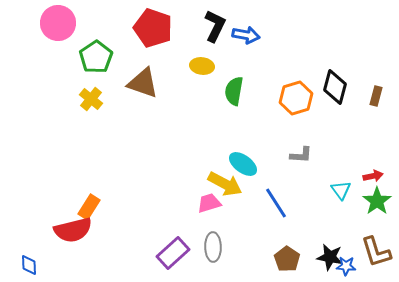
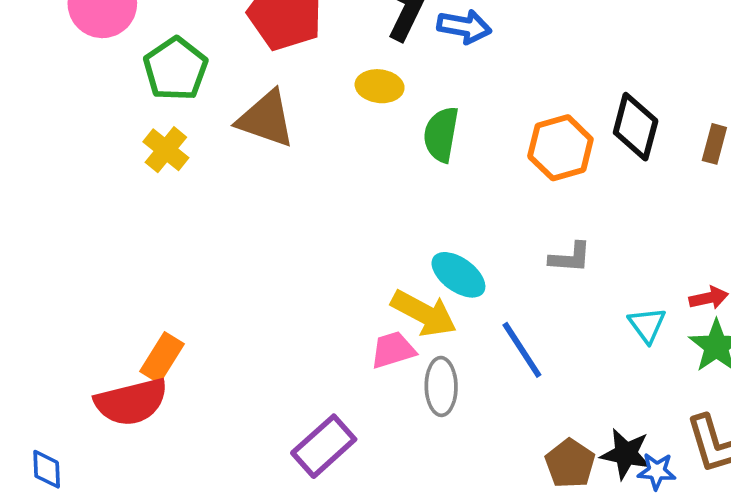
gray ellipse: (213, 247) -> (441, 386), moved
brown pentagon: (287, 259) -> (570, 463), moved

